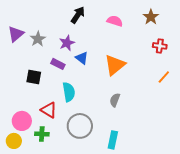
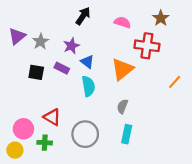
red cross: (160, 46) -> (147, 46), moved, size x1.6
black square: (34, 77) -> (36, 72), moved
cyan semicircle: (69, 92) -> (88, 86), moved
cyan rectangle: (113, 140) -> (127, 134), moved

